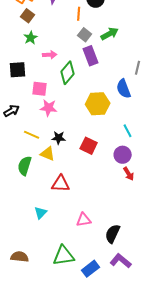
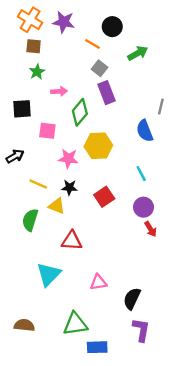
orange line: (79, 14) -> (93, 44), turned -64
brown square: (28, 16) -> (34, 46), turned -32
green arrow: (110, 34) -> (138, 53), moved
yellow hexagon: (98, 104) -> (98, 146), moved
pink star: (49, 108) -> (68, 159), moved
cyan line: (128, 131) -> (141, 174), moved
red square: (89, 146) -> (104, 197), turned 30
cyan triangle: (41, 213) -> (49, 274), size x1.6
purple L-shape: (121, 261) -> (141, 330), turned 60
blue rectangle: (91, 269) -> (97, 347), moved, turned 36

